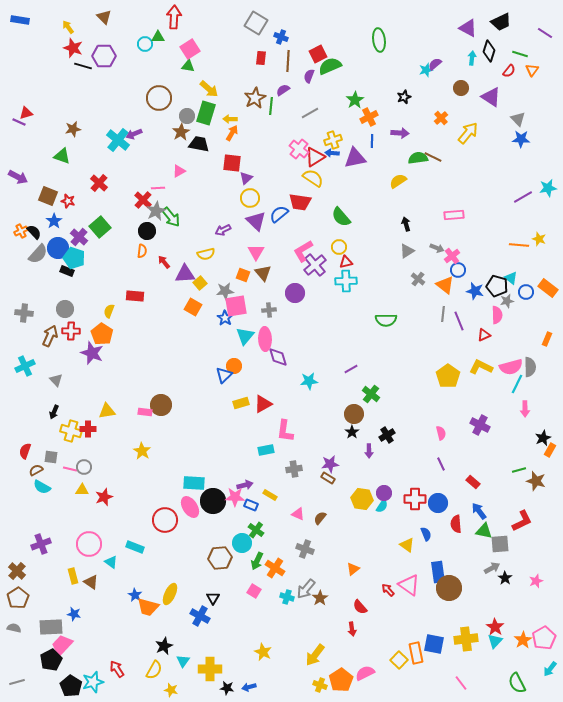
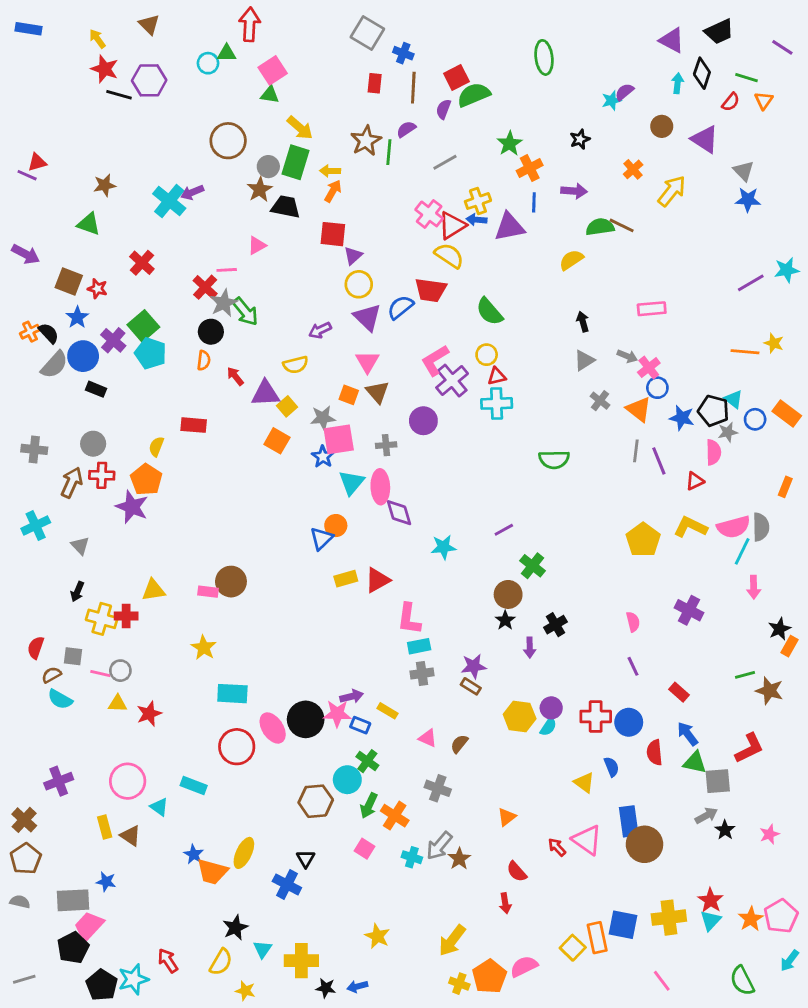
cyan pentagon: (74, 258) -> (151, 353), moved
cyan rectangle: (266, 450) -> (419, 646), moved
cyan rectangle: (194, 483) -> (232, 694), moved

